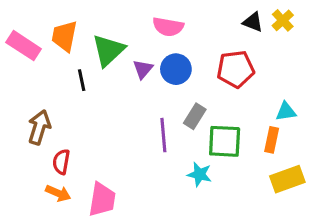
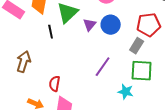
gray rectangle: (195, 116) -> (137, 46), moved
purple line: (163, 135) -> (103, 67), turned 40
red semicircle: (61, 162) -> (55, 84), moved

